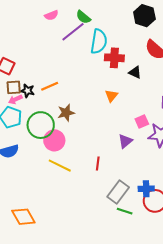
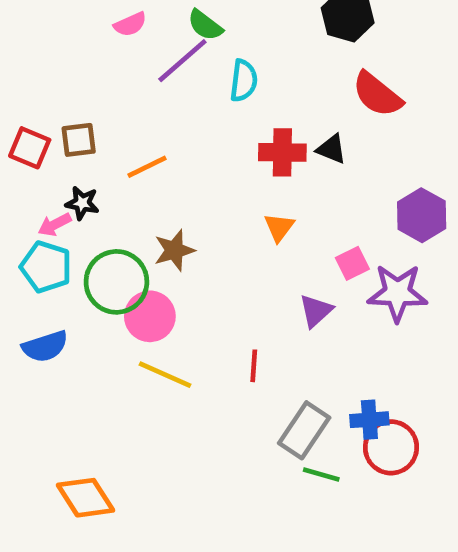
cyan semicircle: (99, 41) -> (244, 81), size x0.7
red cross: (114, 58) -> (282, 152), moved
orange line: (50, 86) -> (147, 167), moved
brown square: (14, 87) -> (79, 140), moved
orange triangle: (111, 96) -> (279, 227), moved

